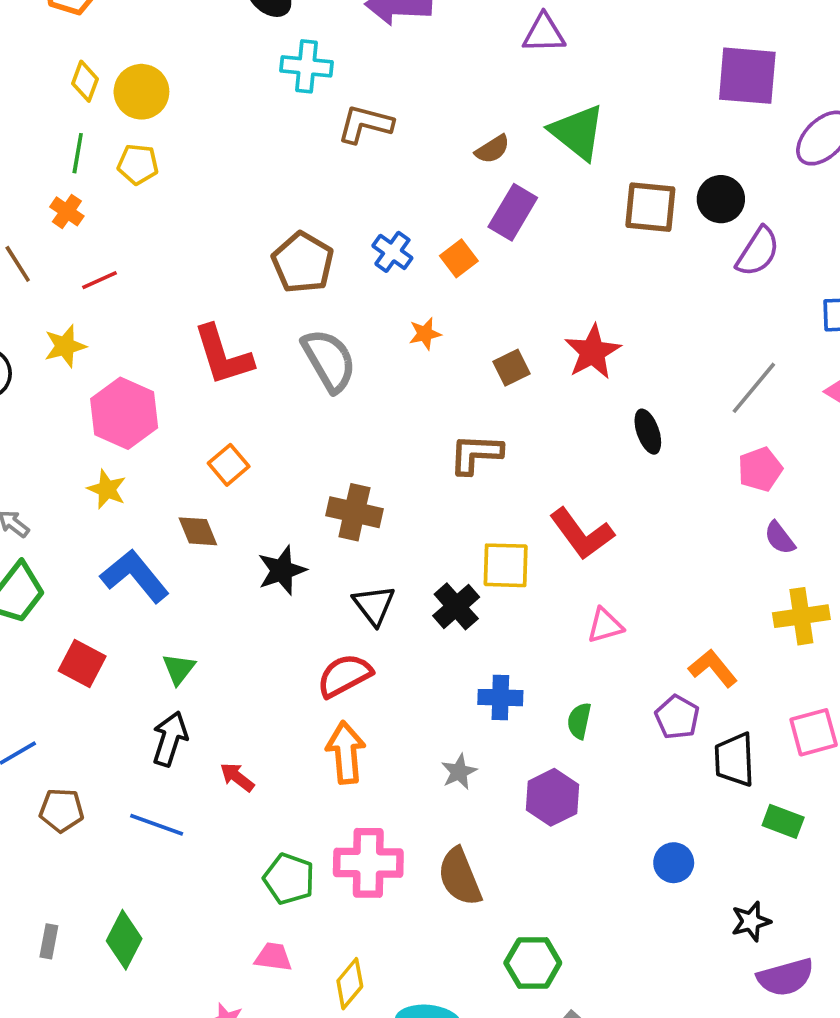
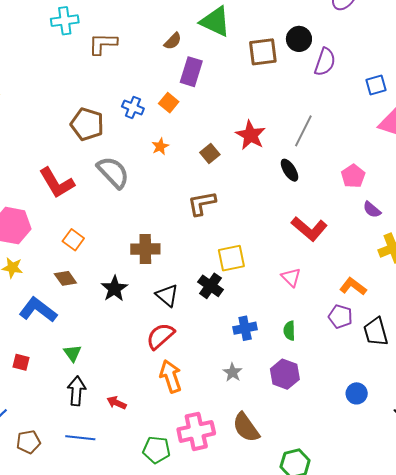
gray line: (754, 388) -> (303, 131), moved
red L-shape: (582, 534) -> (309, 229), moved
pink triangle: (605, 625) -> (291, 277), turned -45
red square: (82, 663) -> (21, 362), size x0.7

